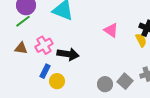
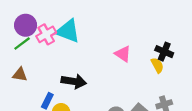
pink cross: (44, 45) -> (46, 34), moved

